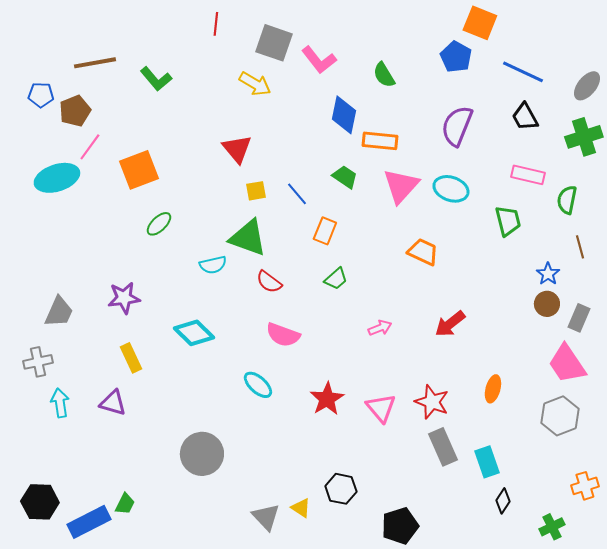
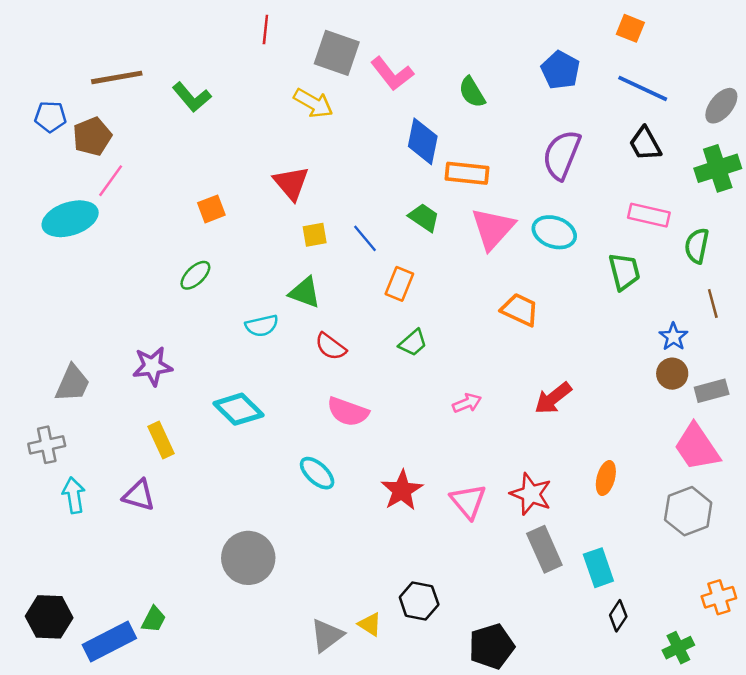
orange square: (480, 23) -> (630, 28), moved, size x0.7
orange square: (139, 170) -> (211, 209), moved, size x0.6
green triangle: (248, 238) -> (305, 292), size x0.7
gray rectangle: (579, 318) -> (712, 391), turned 52
gray triangle: (266, 517) -> (327, 635), turned 36

